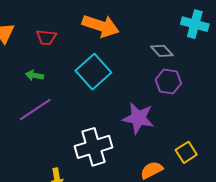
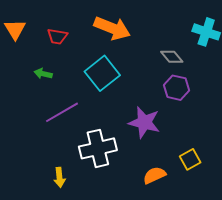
purple line: (35, 109) -> (62, 112), moved

